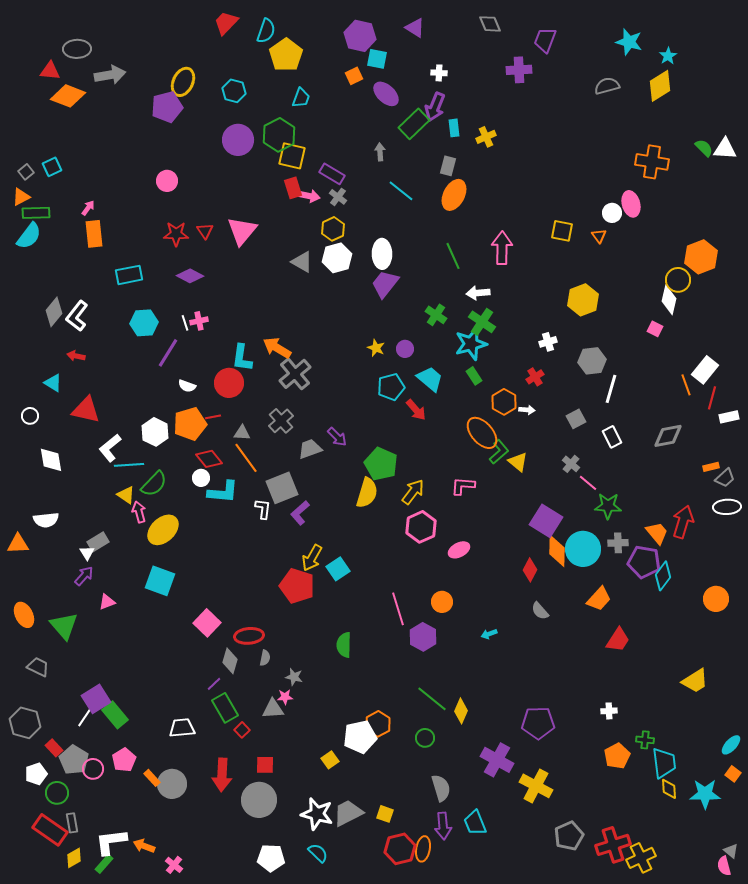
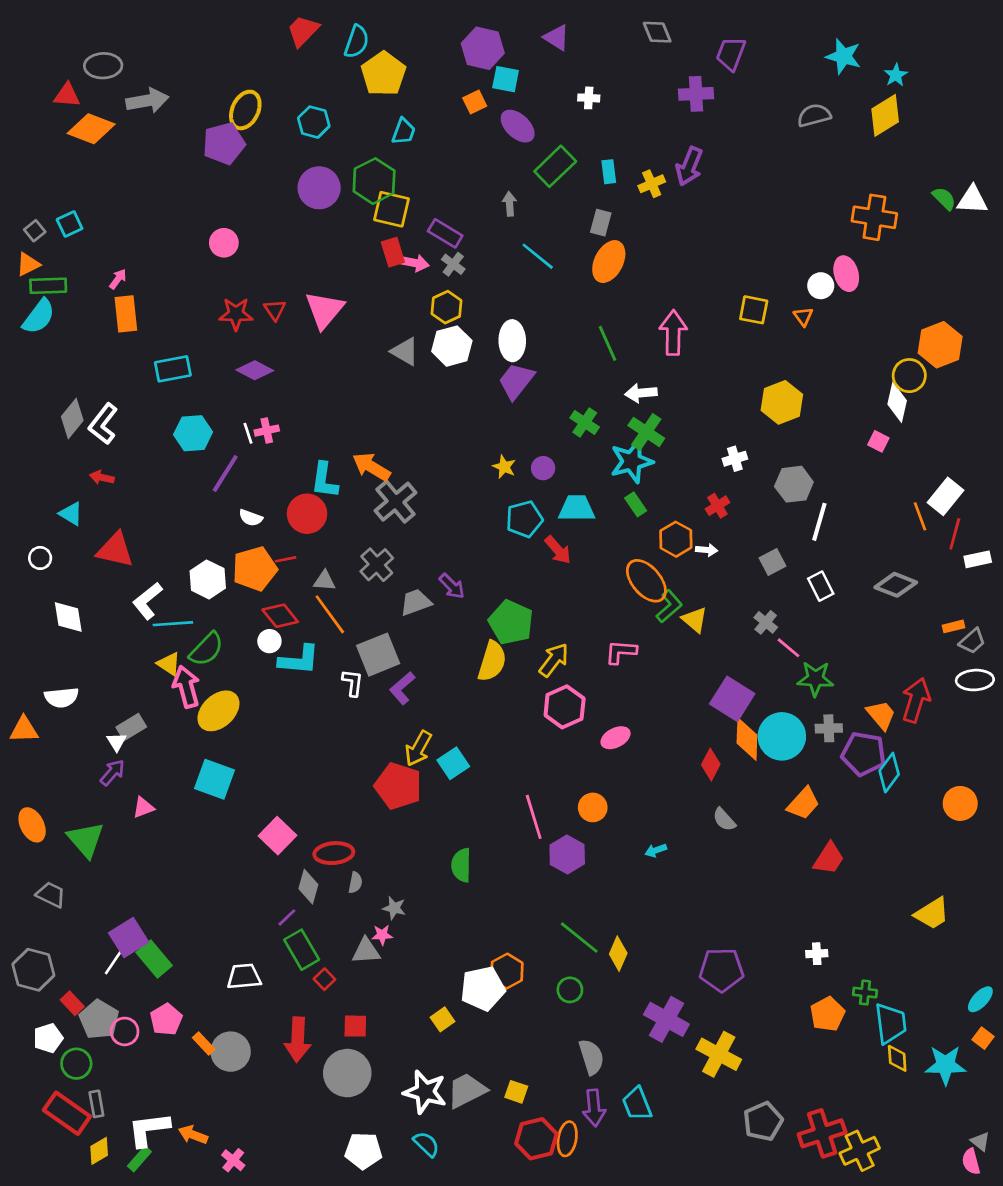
purple arrow: (435, 107) -> (689, 166), moved
cyan trapezoid: (430, 379) -> (577, 508), turned -40
gray diamond: (668, 436) -> (896, 585), turned 32
pink arrow: (139, 512) -> (186, 687), size x1.4

